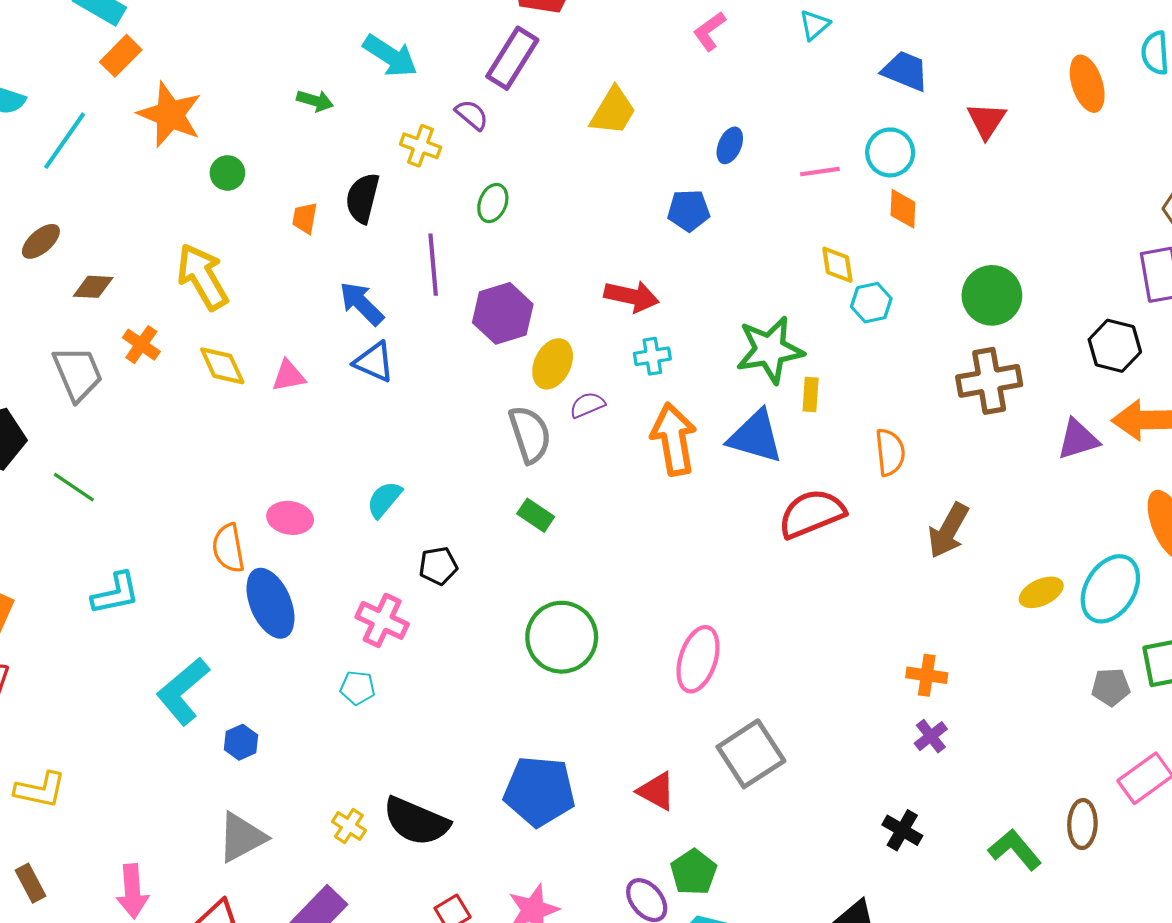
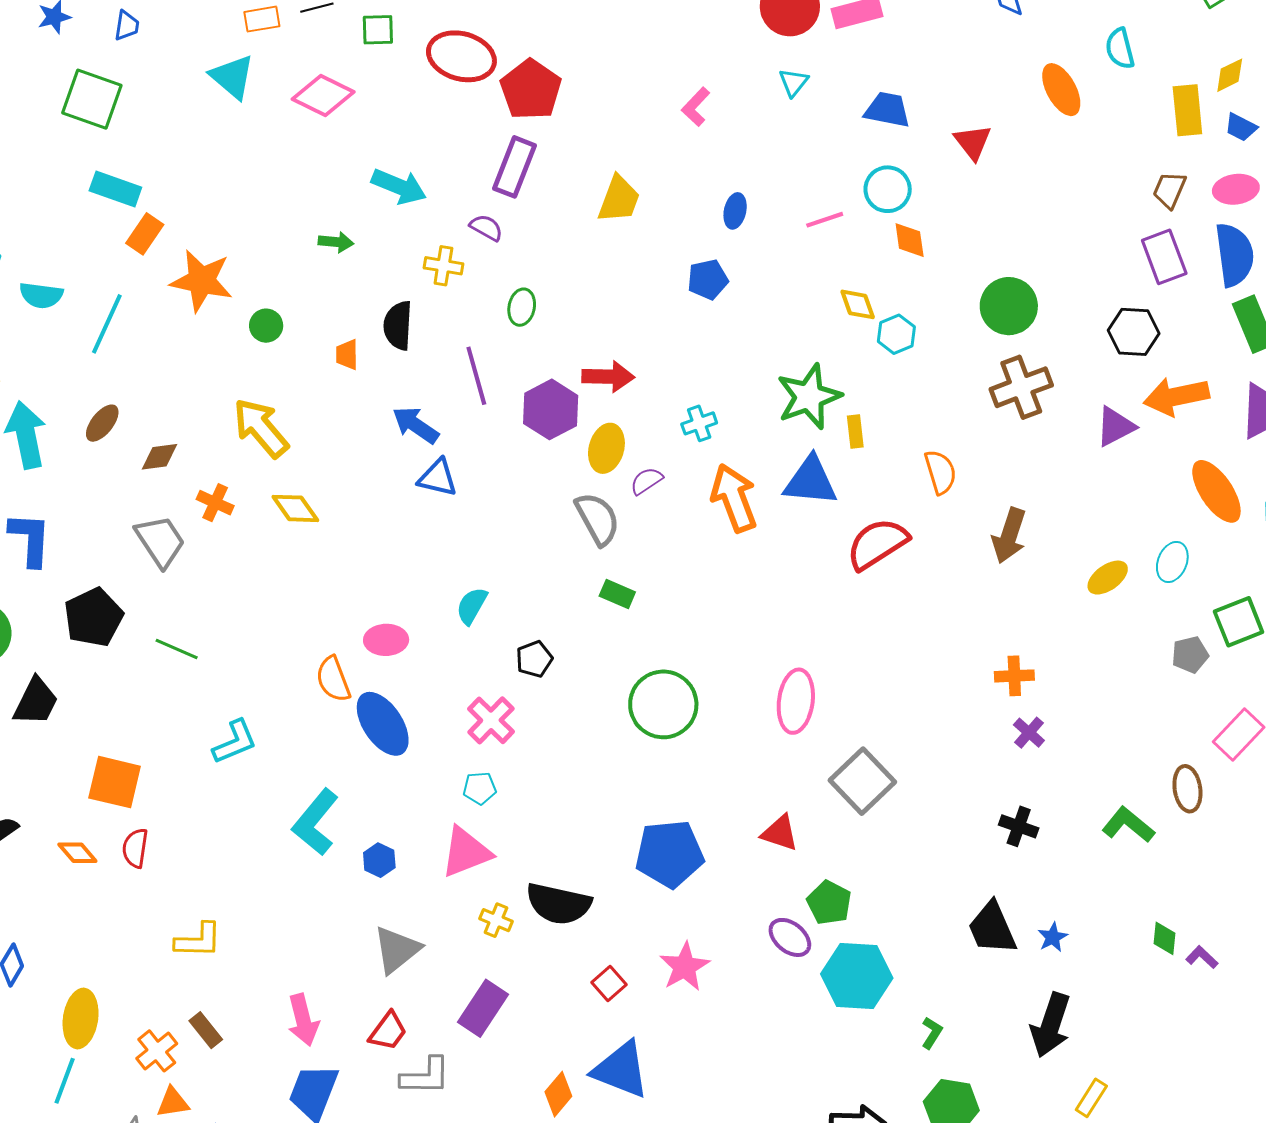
red arrow: (631, 296) -> (608, 377), moved
pink triangle: (288, 376) -> (466, 852), moved, size x1.6
cyan ellipse: (1110, 589) -> (1172, 562), size x0.6
pink cross: (382, 620) -> (491, 720), turned 30

